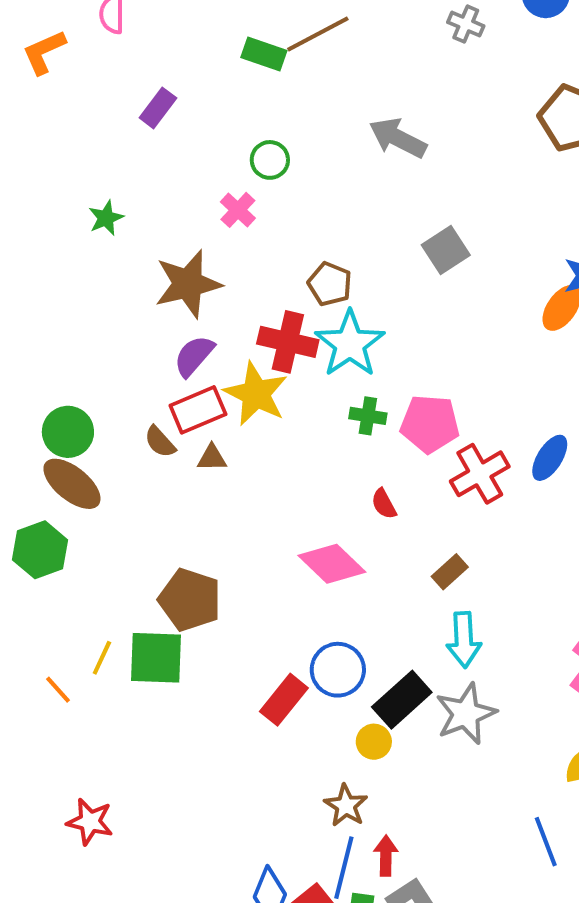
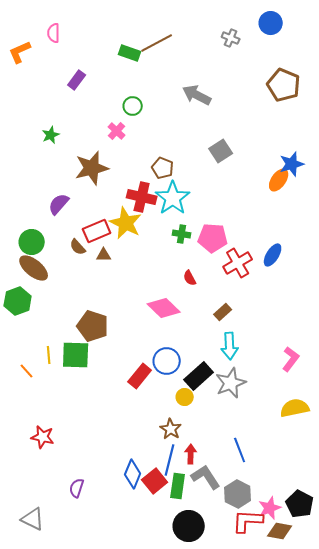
purple semicircle: (194, 356) -> (59, 204), moved
yellow line: (102, 658) -> (49, 355), turned -30
blue line: (546, 842) -> (240, 450), moved

